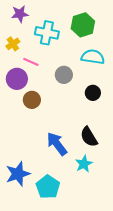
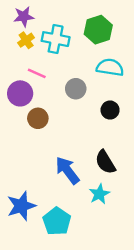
yellow cross: (13, 44) -> (26, 40), moved

